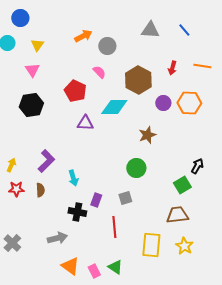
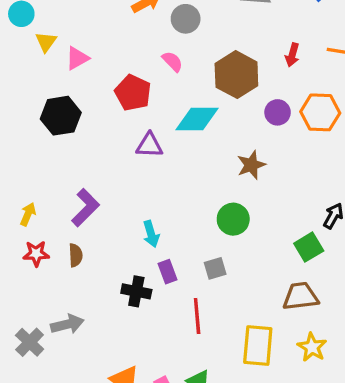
yellow triangle: (37, 45) -> (46, 42), moved
pink triangle: (32, 70) -> (77, 58), moved, turned 35
cyan arrow: (73, 178) -> (151, 234), moved
purple rectangle: (96, 200) -> (167, 272), turned -40
gray arrow: (57, 238) -> (67, 324), moved

